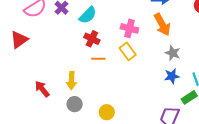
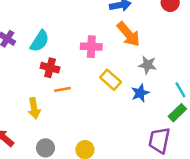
yellow rectangle: (128, 51) -> (111, 80), moved
blue star: (172, 76) -> (140, 93), moved
yellow arrow: (71, 81) -> (34, 108), moved

